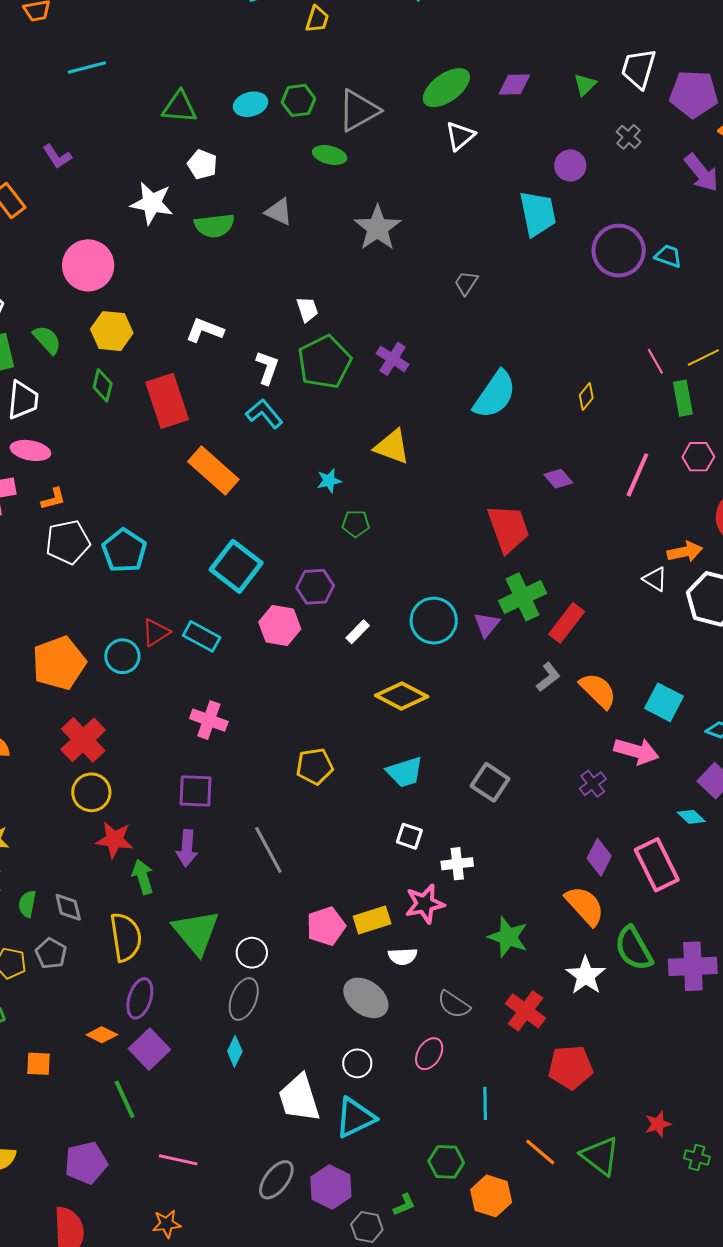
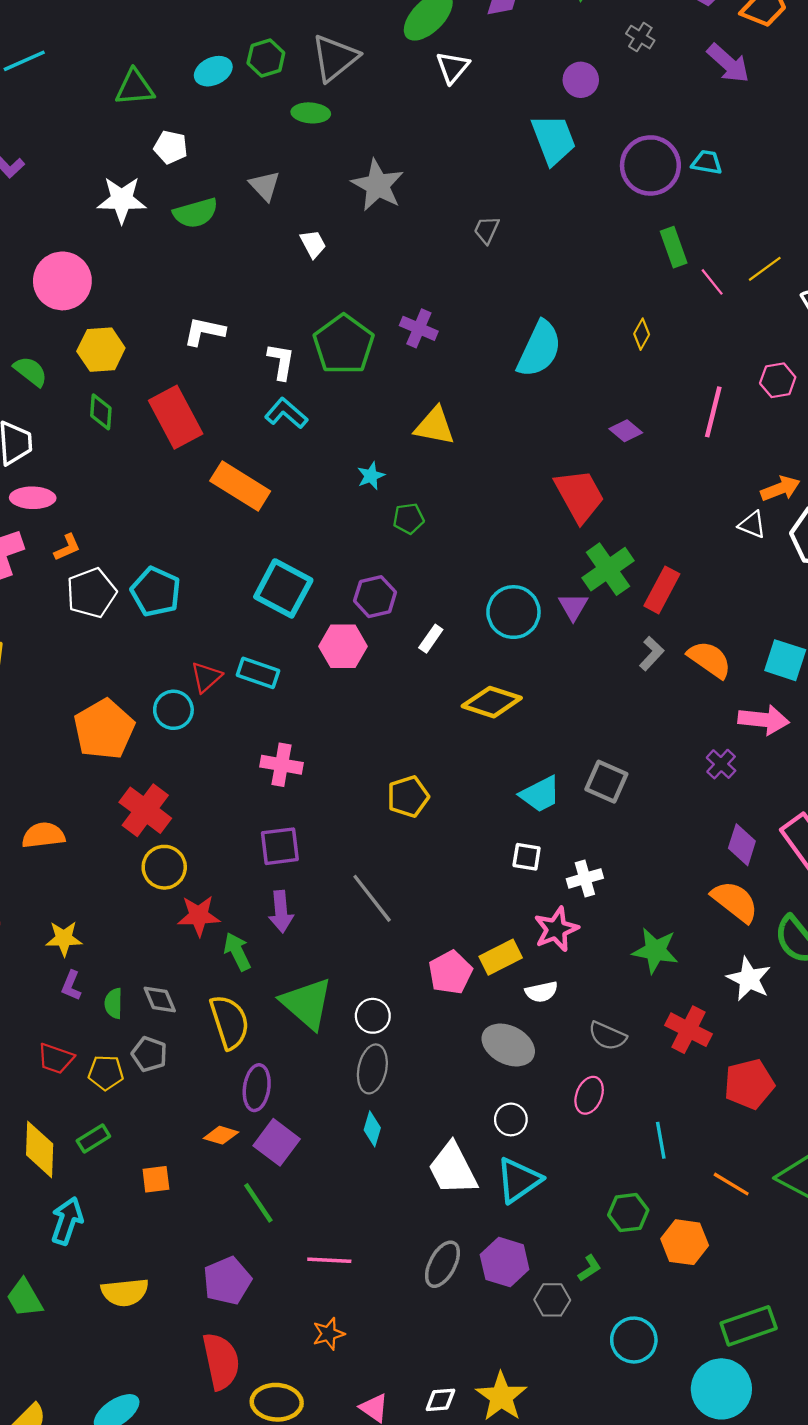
gray triangle: (279, 212) -> (265, 186), turned 32
white trapezoid: (307, 309) -> (313, 244), moved
green rectangle: (683, 398) -> (674, 247), moved
cyan trapezoid: (405, 772) -> (540, 794), moved

